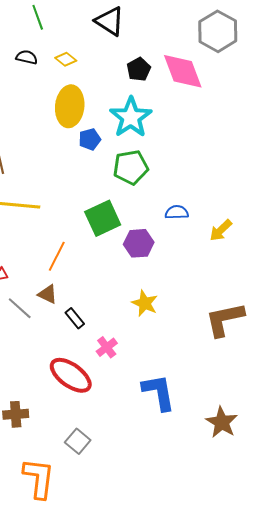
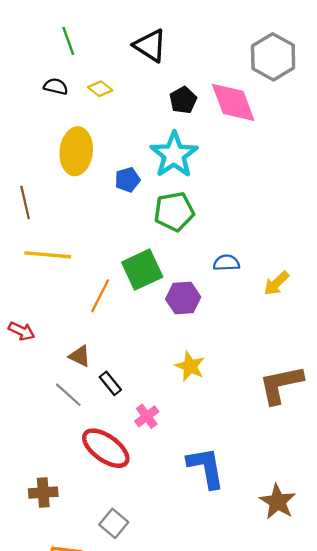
yellow ellipse: (70, 106) -> (76, 151), moved
orange line: (57, 256) -> (100, 296), moved
gray line: (20, 308) -> (68, 395), moved

